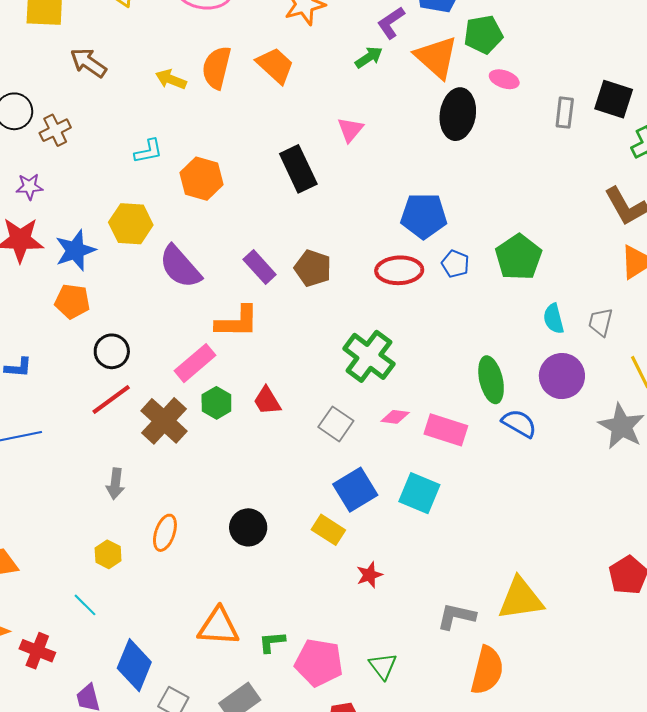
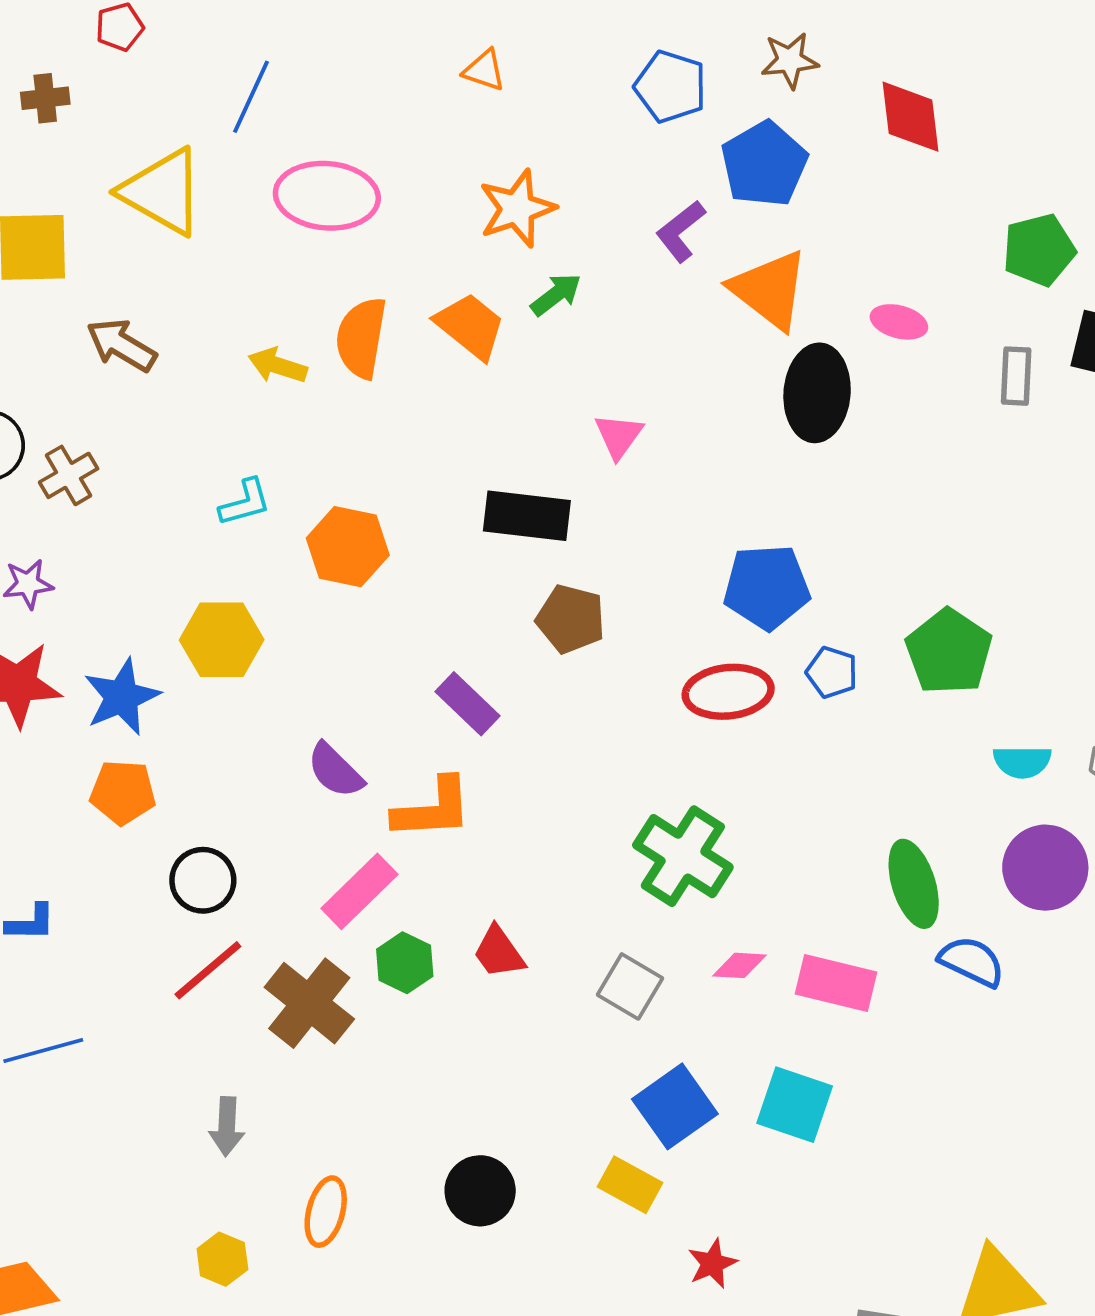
green pentagon: (483, 35) -> (1039, 250), moved
green arrow: (369, 57) -> (556, 294), moved
black rectangle: (298, 169) -> (527, 516), turned -54
purple semicircle: (180, 267) -> (335, 771), moved, size x0.7
brown pentagon: (313, 268) -> (571, 619), moved
cyan semicircle: (554, 319) -> (1022, 762), turned -72

